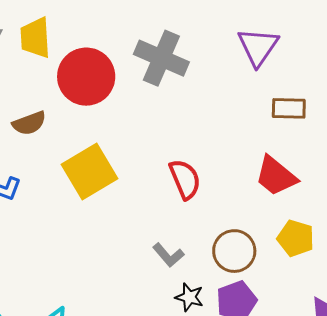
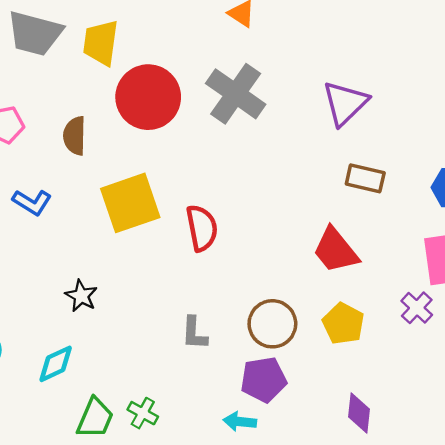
brown semicircle: (29, 123) -> (75, 136), turned 100
red semicircle: (185, 179) -> (202, 228), moved
gray L-shape: (168, 255) -> (194, 333), moved, turned 32
black star: (189, 297) -> (81, 296), moved

